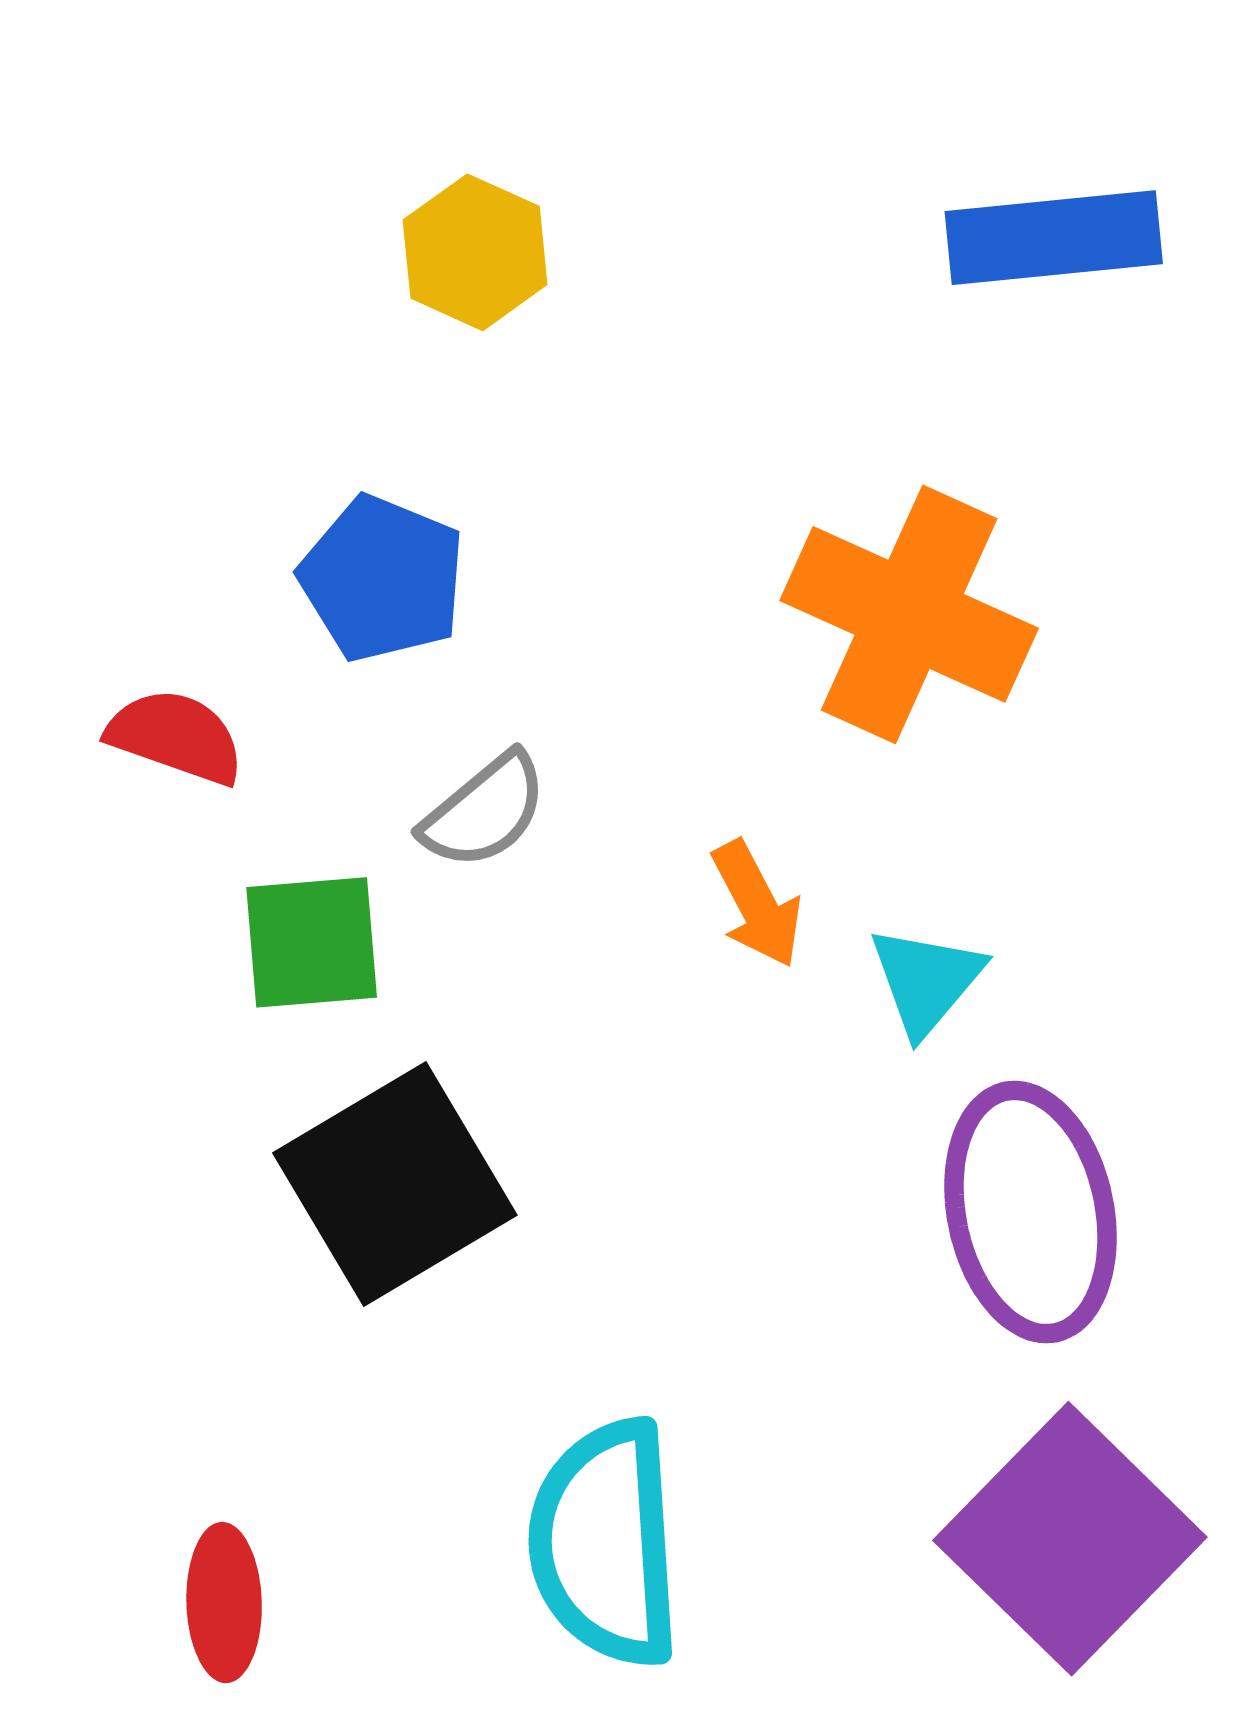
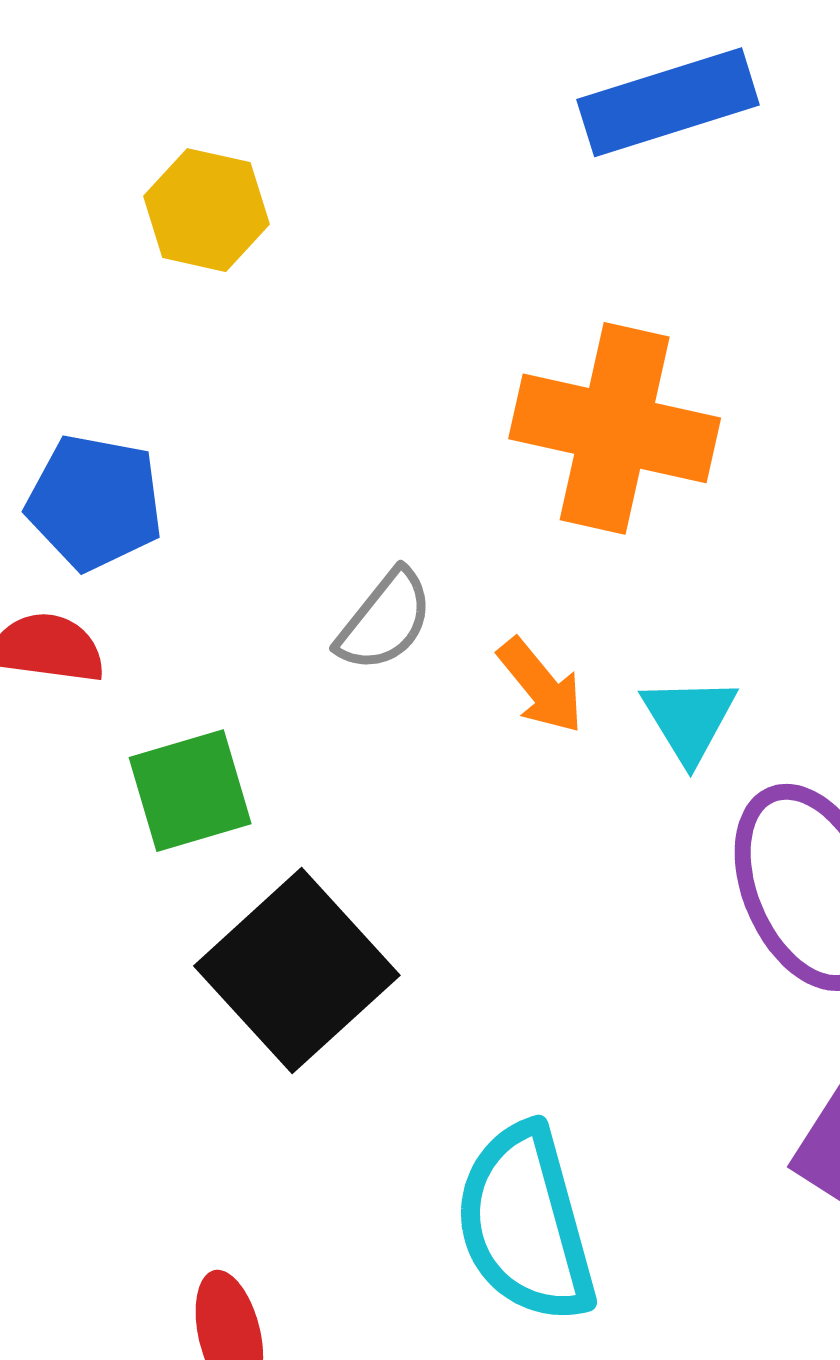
blue pentagon: (383, 579) -> (95, 502), moved
gray semicircle: (484, 811) -> (385, 620), moved

